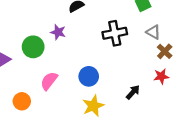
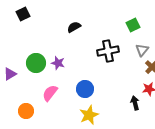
purple star: (58, 32) -> (58, 63), moved
gray triangle: (153, 32) -> (142, 50), turned 40
black arrow: (133, 92) -> (135, 103), moved, turned -56

